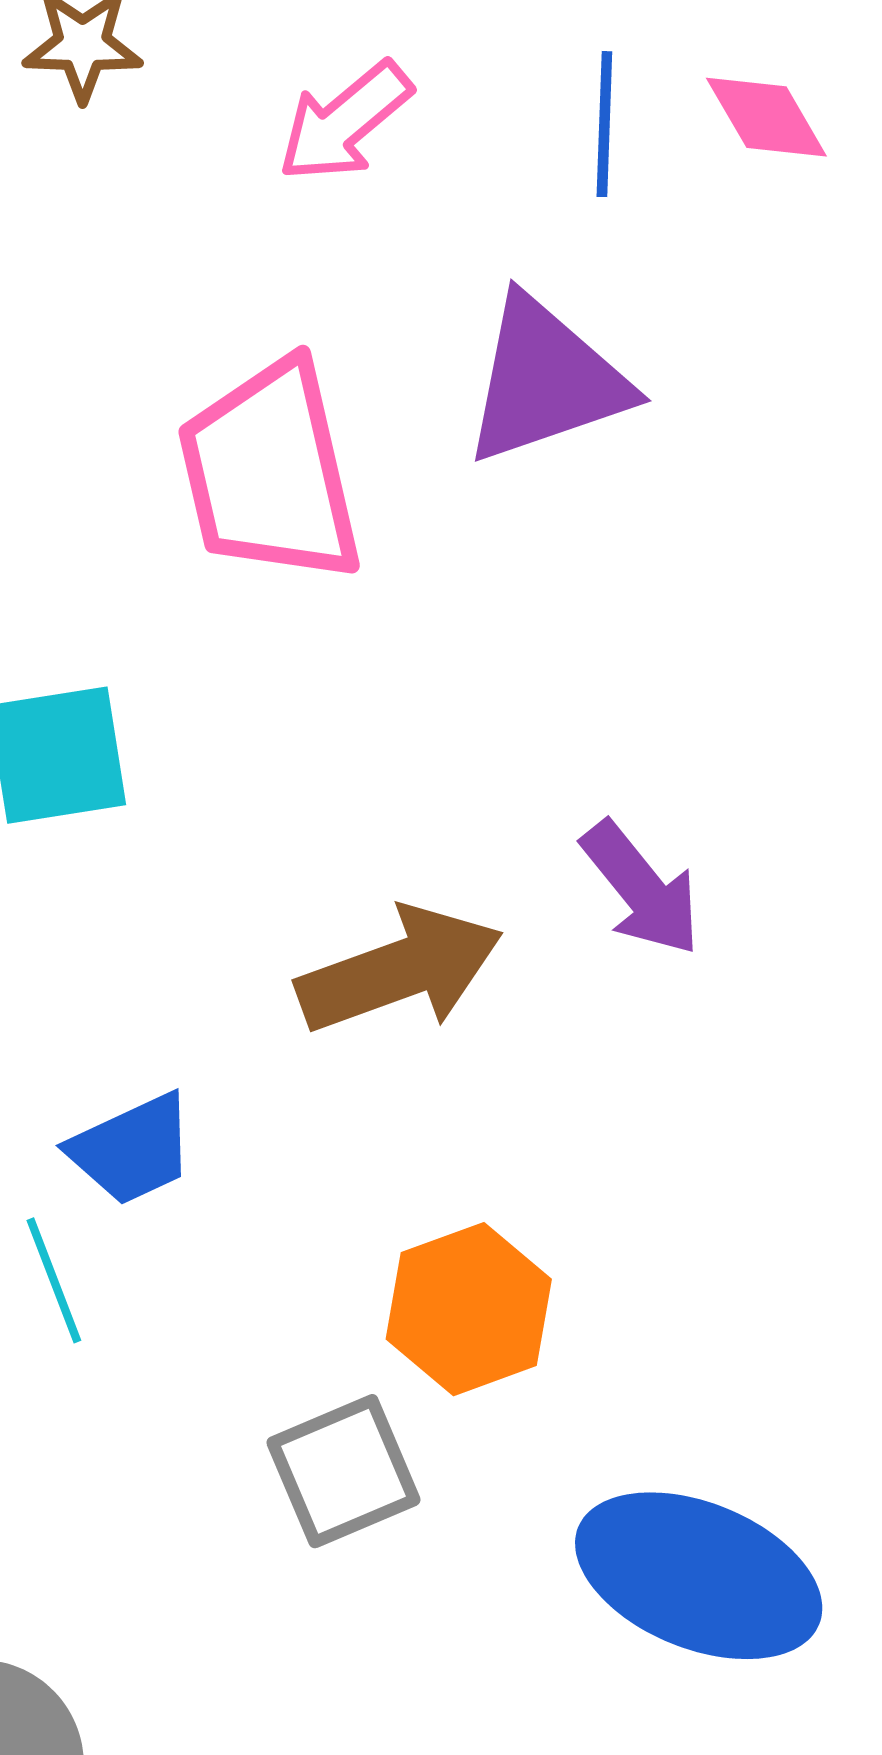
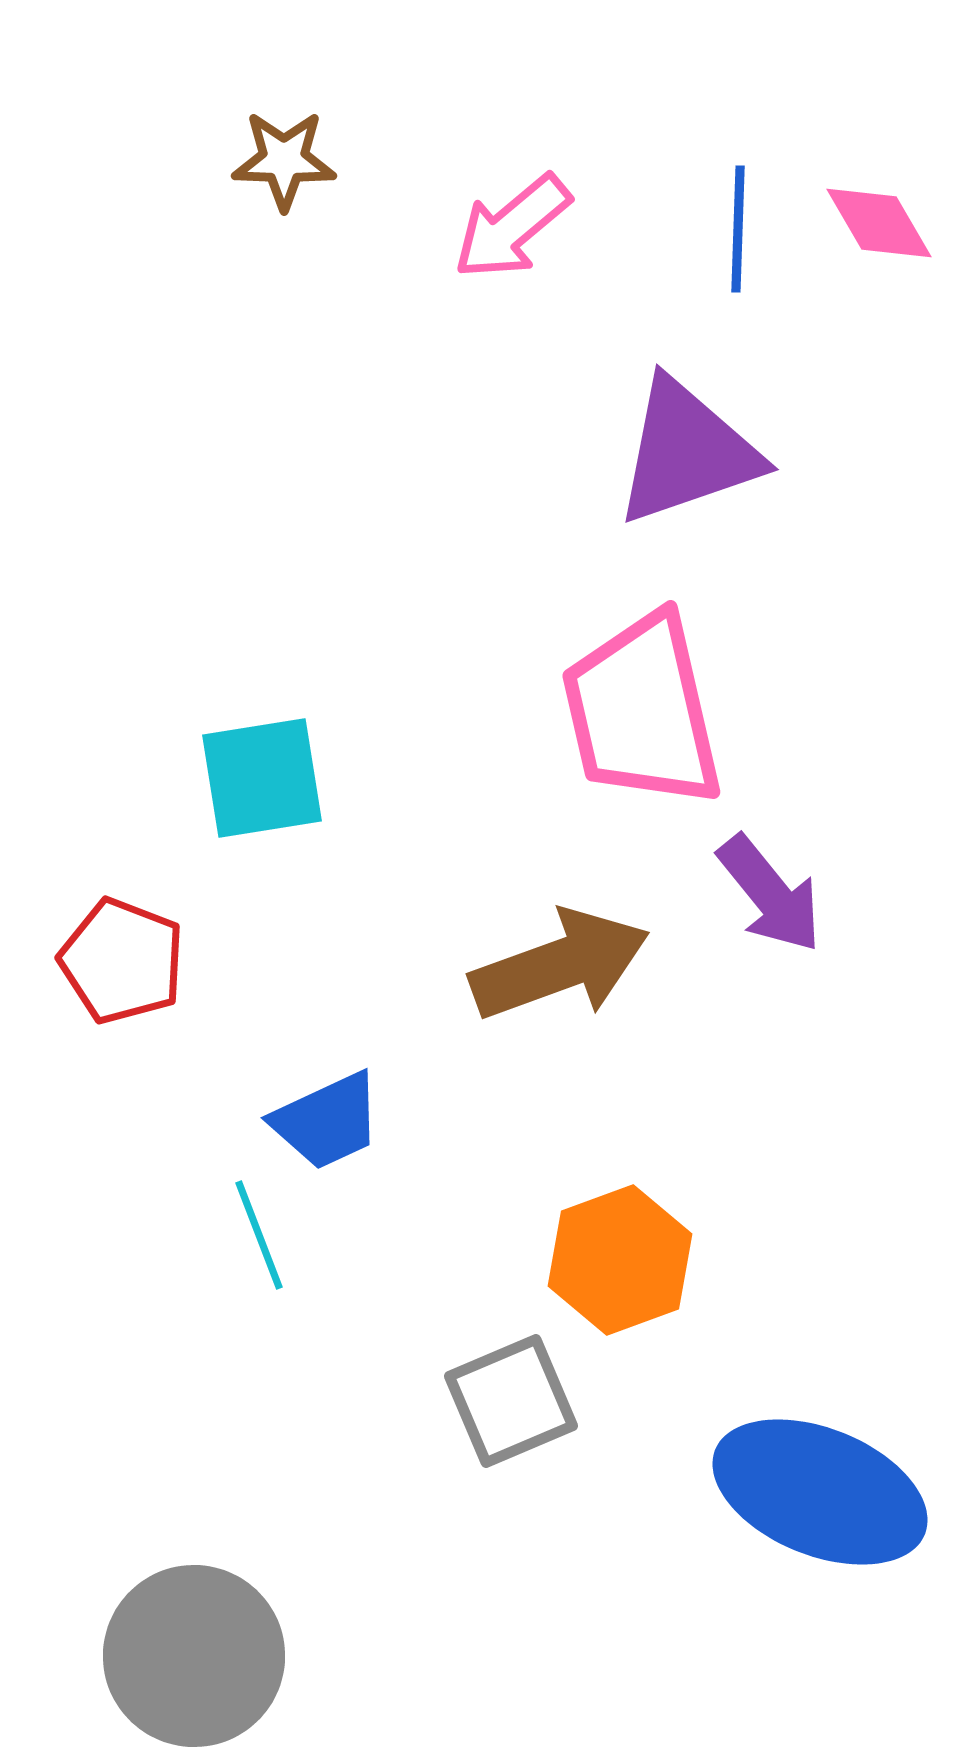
pink trapezoid: (270, 472) -> (642, 711), moved

